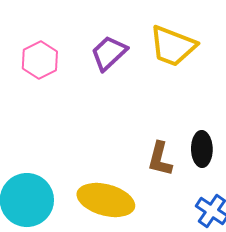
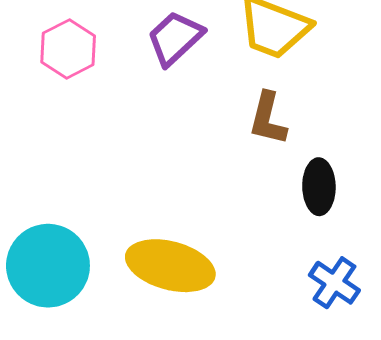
brown L-shape: (160, 159) -> (268, 119), moved

